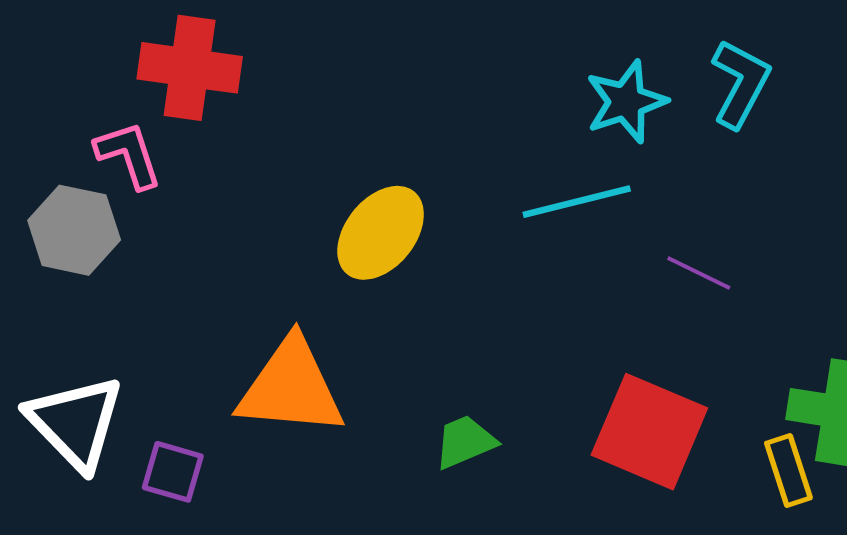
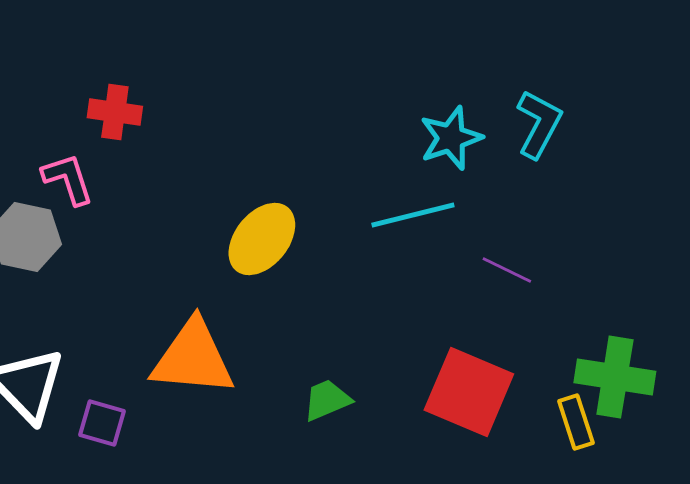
red cross: (190, 68) -> (115, 112), size x0.7

